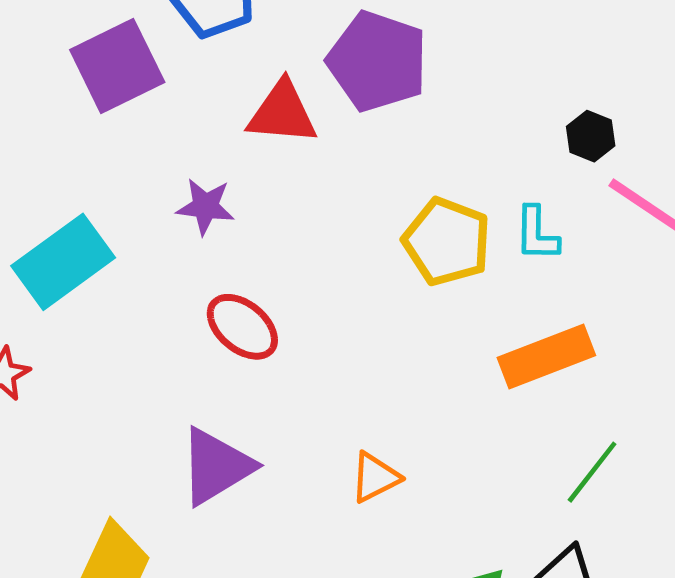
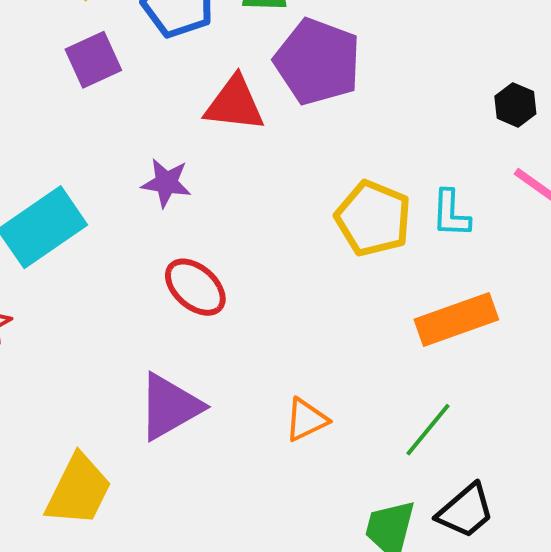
purple square: (117, 66) -> (93, 60), size x0.7
black hexagon: (591, 136) -> (515, 105), moved
green line: (592, 472) -> (428, 430), moved

